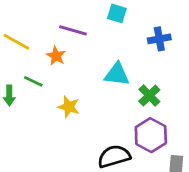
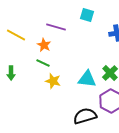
cyan triangle: (117, 74) -> (87, 79), moved
green line: (33, 81) -> (43, 63), moved

